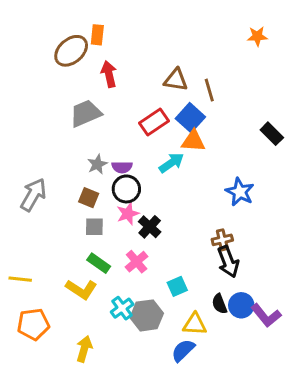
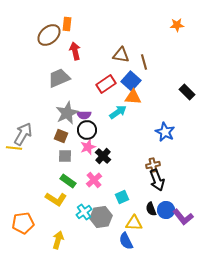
gray star: (97, 164) -> (67, 113), size x1.6
yellow line: (20, 279) -> (14, 148), moved
blue semicircle: (183, 350) -> (126, 241), turned -72

